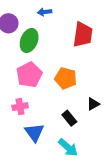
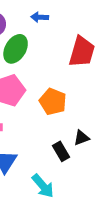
black rectangle: (69, 118) -> (61, 151), moved

